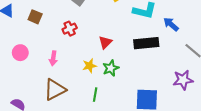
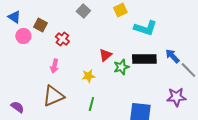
blue arrow: (171, 24) -> (172, 56), moved
red cross: (70, 29) -> (62, 39), moved, turned -32
pink circle: (20, 53) -> (23, 36), moved
green star: (111, 68) -> (121, 67), moved

